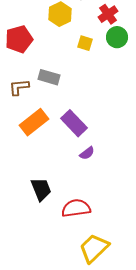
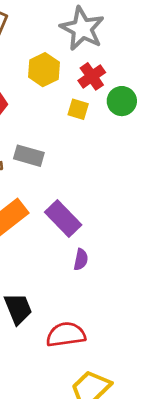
red cross: (108, 14) -> (92, 76), moved
purple semicircle: (87, 153) -> (81, 259), turned -42

